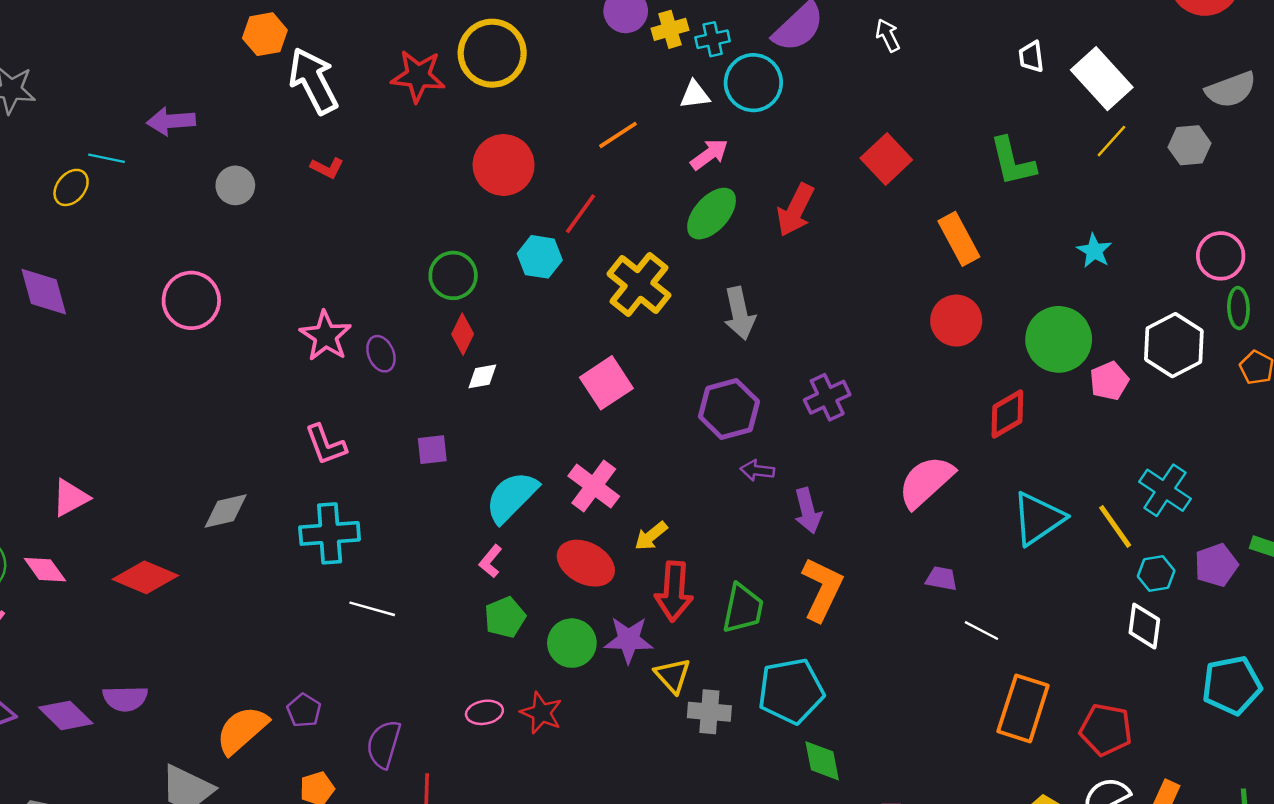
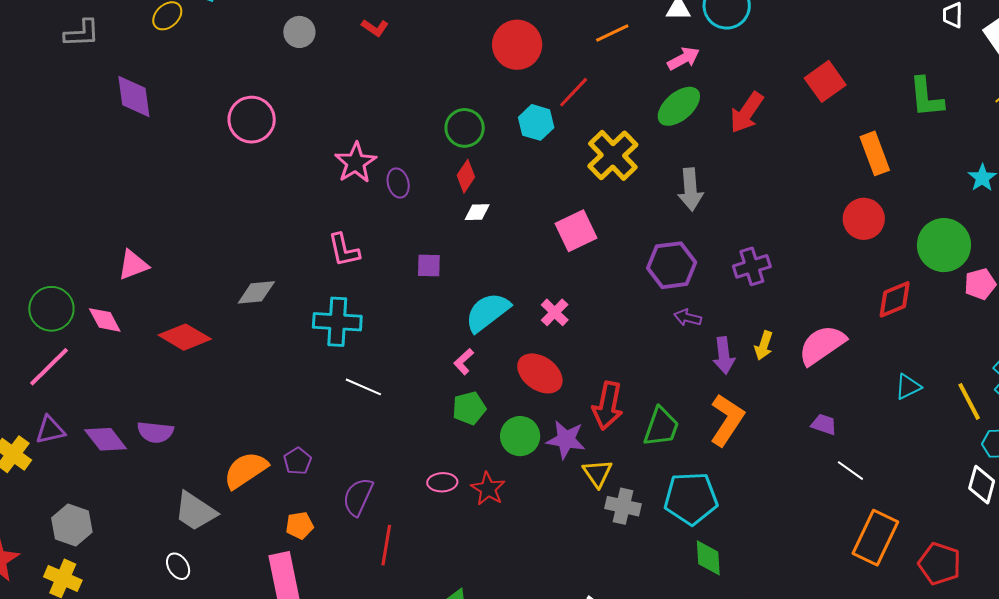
pink cross: (594, 486) -> (555, 312), size x0.7
cyan triangle: (1038, 519) -> (908, 387), size x0.6
yellow arrow: (651, 536) -> (764, 346), moved, turned -40

